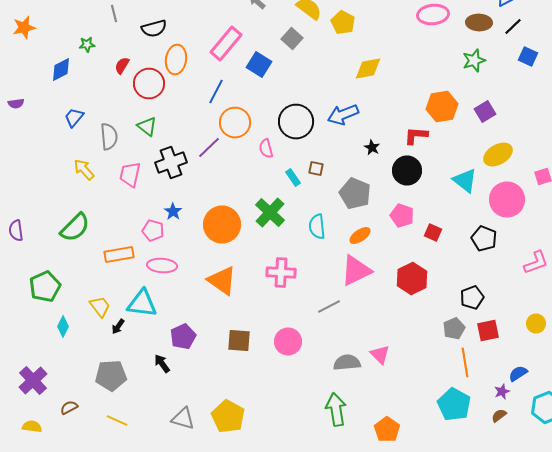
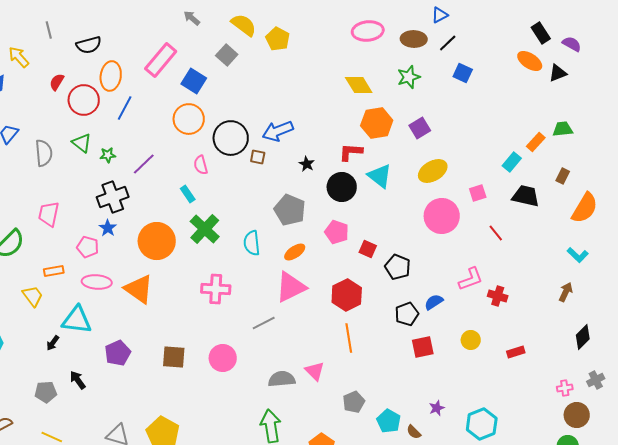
green star: (87, 44) -> (108, 155), moved
yellow diamond: (368, 68) -> (359, 85), moved, turned 68
blue line: (216, 92) -> (125, 108), moved
orange circle: (235, 122) -> (189, 119), moved
black cross: (171, 162) -> (113, 197), moved
brown square: (316, 168) -> (258, 157), moved
yellow arrow: (84, 170) -> (19, 57), moved
pink trapezoid: (130, 174) -> (49, 214), moved
cyan rectangle: (293, 178) -> (188, 194), moved
cyan triangle: (465, 180) -> (380, 176), moved
black pentagon: (484, 238) -> (398, 267), moved
orange rectangle: (119, 254) -> (54, 271), size x0.7
orange triangle: (222, 280) -> (139, 289), moved
yellow trapezoid: (100, 306) -> (33, 296), moved
gray pentagon: (454, 328) -> (354, 402), moved
orange line: (465, 362) -> (349, 338), moved
black arrow: (162, 364) -> (78, 380), moved
blue semicircle: (518, 374) -> (434, 302), moved
gray pentagon: (111, 376) -> (46, 392), size x0.7
cyan pentagon: (454, 404) -> (389, 421), size x0.7
brown semicircle: (499, 416) -> (414, 432), moved, turned -98

